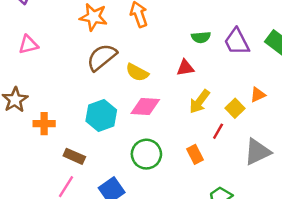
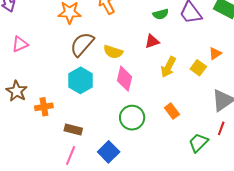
pink diamond: (145, 107) -> (125, 79), turned -70
cyan hexagon: (101, 116) -> (81, 80), moved
red line: (218, 131) -> (221, 128), moved

